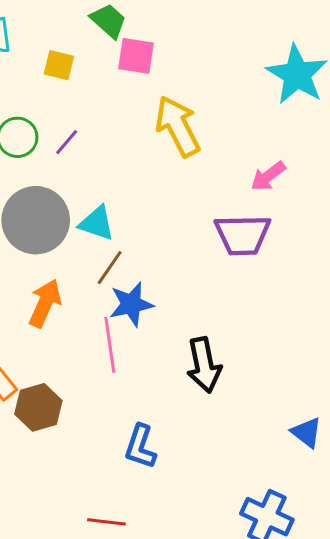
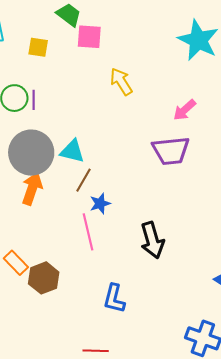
yellow arrow: (178, 126) -> (121, 82), size x0.7
purple line: (67, 142) -> (34, 100), moved, turned -36
orange arrow: (45, 303) -> (32, 189), moved
blue star: (131, 304) -> (100, 204), size x0.7

